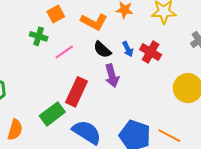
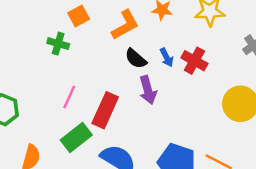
orange L-shape: (94, 22) -> (125, 25), turned -56
pink line: (64, 52) -> (69, 97), moved, turned -30

